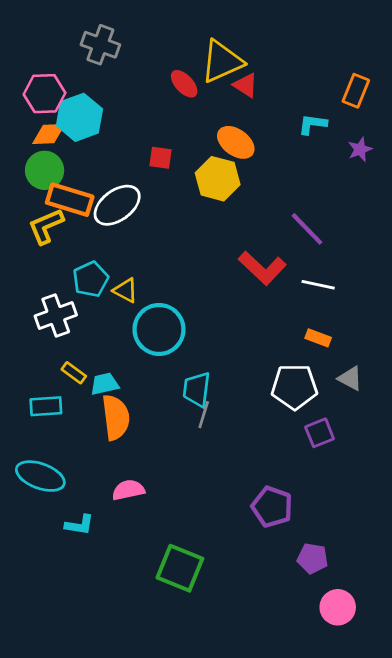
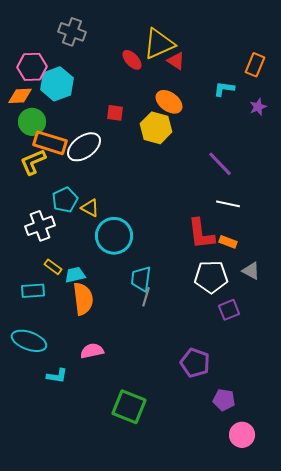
orange diamond: (49, 134) -> (20, 96), moved
red L-shape: (262, 268) -> (201, 234), moved, turned 40

